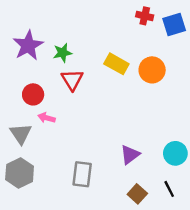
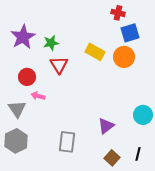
blue square: (174, 25) -> (130, 33), moved
cyan circle: (175, 153) -> (143, 115), moved
black line: (169, 189) -> (138, 154), turned 40

